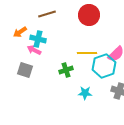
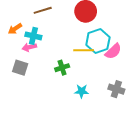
pink arrow: (34, 50) -> (29, 47), turned -40
cyan hexagon: (104, 66) -> (98, 41), moved

